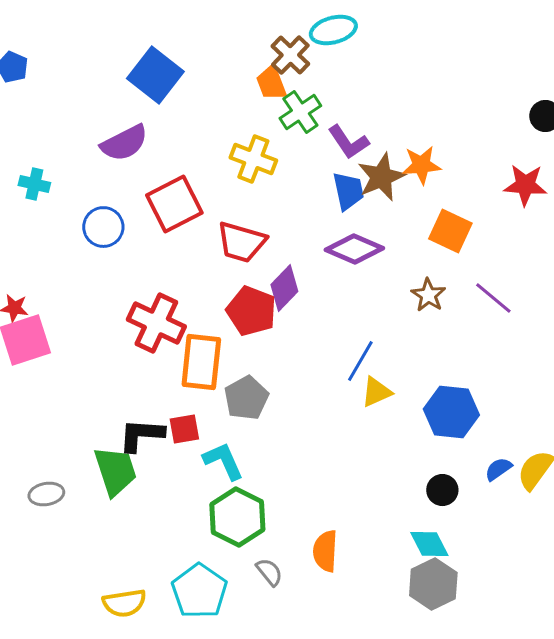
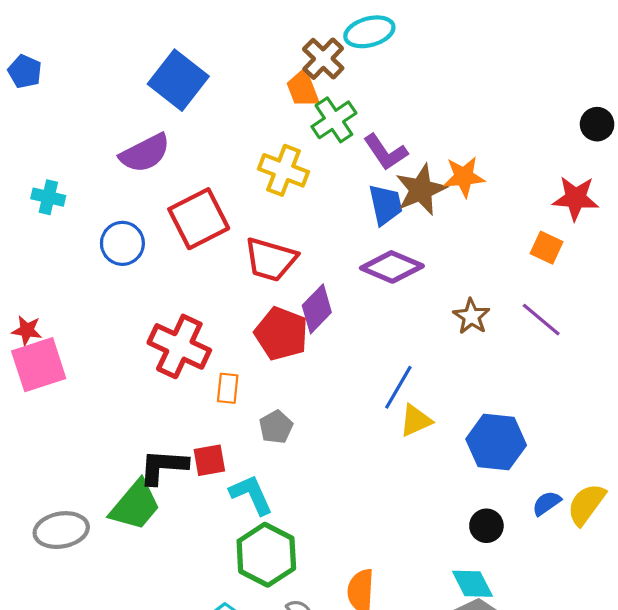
orange square: (450, 231) -> (547, 248), moved, size x0.7
orange rectangle: (201, 362) -> (228, 388), size x0.5
gray pentagon: (246, 398) -> (276, 427), size x0.7
green trapezoid: (115, 471) -> (135, 505), turned 58
gray ellipse: (46, 494) -> (61, 530), size x1.4

